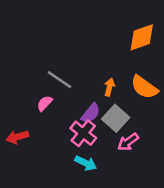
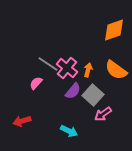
pink cross: (83, 133) -> (67, 68), moved
red arrow: (17, 137) -> (22, 121), moved

